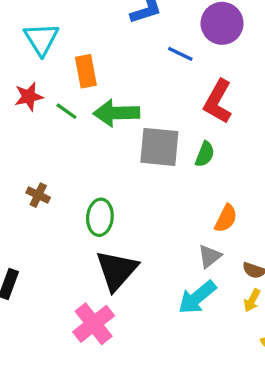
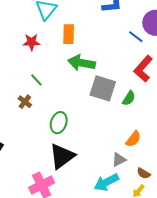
blue line: (180, 54) -> (136, 37), moved
green line: (67, 111) -> (36, 80), moved

